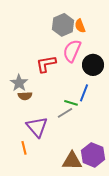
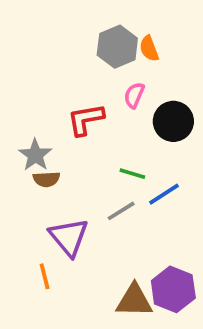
pink semicircle: (72, 51) -> (134, 95), size x0.6
blue line: (84, 93) -> (164, 194), moved, turned 36
green line: (71, 103) -> (132, 174), moved

